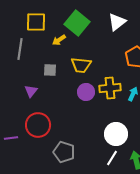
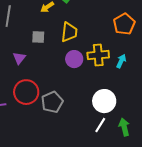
yellow trapezoid: (81, 65) -> (69, 32), turned -90
gray pentagon: (64, 152) -> (52, 102), moved, turned 30

